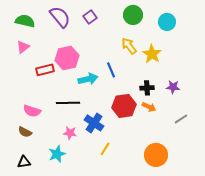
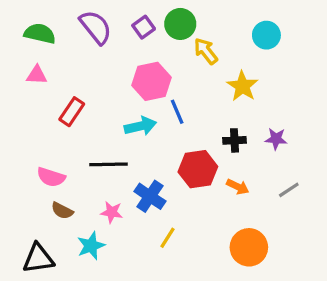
green circle: (133, 15) -> (180, 24), moved
yellow arrow: (129, 46) -> (206, 51), moved
pink triangle: (23, 47) -> (37, 75), turned 40
pink hexagon: (67, 58) -> (152, 81), moved
red rectangle: (45, 70) -> (72, 112), turned -42
orange arrow: (149, 107) -> (238, 187), moved
brown semicircle: (25, 132) -> (62, 211), moved
black triangle: (24, 162) -> (38, 258), size x1.5

